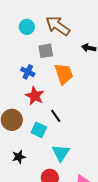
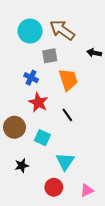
cyan circle: (27, 27) -> (30, 31), size x1.5
black line: (56, 116) -> (67, 115), moved

